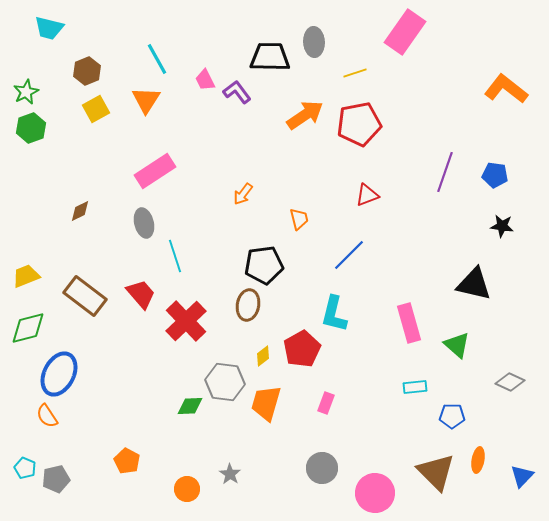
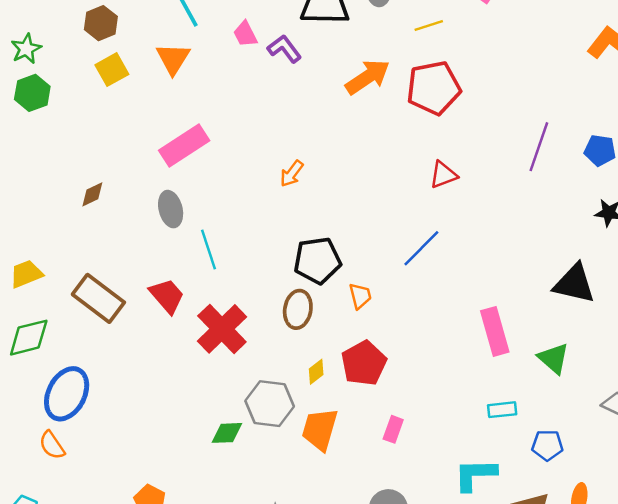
orange trapezoid: (299, 219) -> (360, 296), moved
cyan L-shape: (334, 314) -> (475, 475), moved, turned 75

